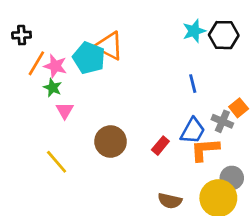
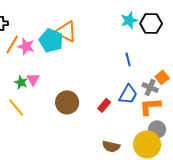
green star: (53, 88) -> (21, 82), moved
orange L-shape: (205, 150) -> (150, 106), moved
yellow line: (57, 162) -> (16, 107), moved

